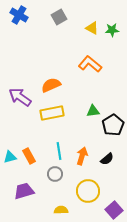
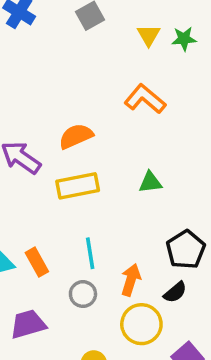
yellow triangle: (92, 28) -> (149, 35), turned 32
black pentagon: (113, 125) -> (186, 250), moved
orange arrow: (82, 156) -> (131, 280), moved
black semicircle: (107, 159) -> (175, 292), moved

